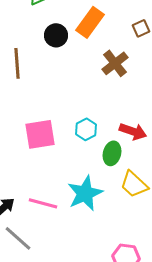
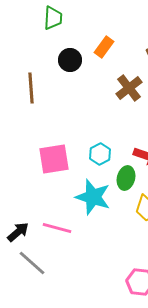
orange rectangle: (90, 22) -> (104, 47), size x0.7
cyan star: (85, 193) -> (93, 197), moved, turned -30

